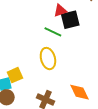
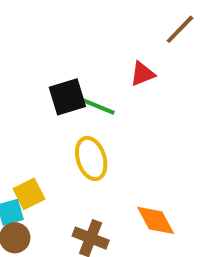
red triangle: (60, 11) -> (142, 74), moved
black square: (70, 20) -> (67, 97), moved

